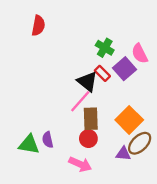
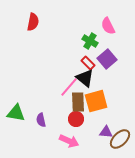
pink semicircle: (140, 54) -> (108, 26), moved
black triangle: (87, 82) -> (85, 78), moved
orange square: (129, 120) -> (96, 101), moved, turned 30
brown ellipse: (140, 143) -> (120, 139), moved
green triangle: (29, 144) -> (16, 113), moved

